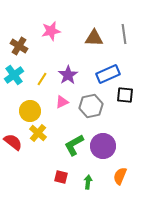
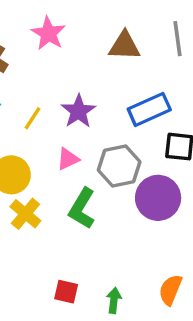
pink star: (51, 31) -> (48, 33), turned -30
green L-shape: (74, 145) -> (82, 208), moved, turned -30
purple circle: (103, 146) -> (158, 198), moved

